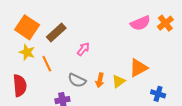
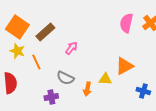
pink semicircle: (140, 23) -> (126, 23), turned 126
orange arrow: (100, 80) -> (87, 89), moved
yellow triangle: (119, 81) -> (105, 79), turned 40

